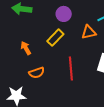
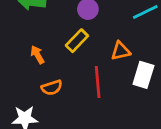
orange triangle: (89, 32) -> (121, 51), moved

